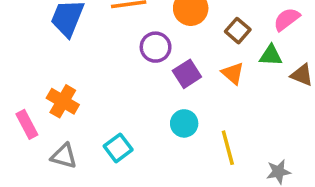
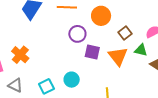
orange triangle: (233, 73) -> (118, 56), size x1.5
purple square: (187, 74) -> (92, 52), turned 35
cyan circle: (184, 123) -> (72, 80), moved

